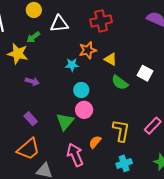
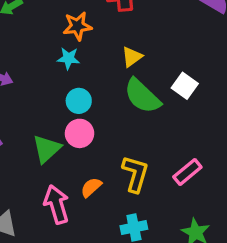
orange star: (88, 50) -> (77, 26), moved
yellow triangle: (111, 59) -> (132, 57), turned 48
green semicircle: (120, 82) -> (142, 96), size x1.4

